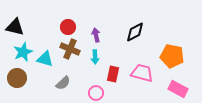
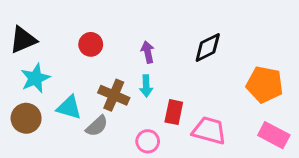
black triangle: (15, 27) -> (23, 40), turned -36
red circle: (68, 27) -> (91, 44), moved
brown cross: (70, 49) -> (114, 95), moved
cyan triangle: (45, 59) -> (69, 107), moved
pink trapezoid: (142, 73) -> (209, 131), moved

